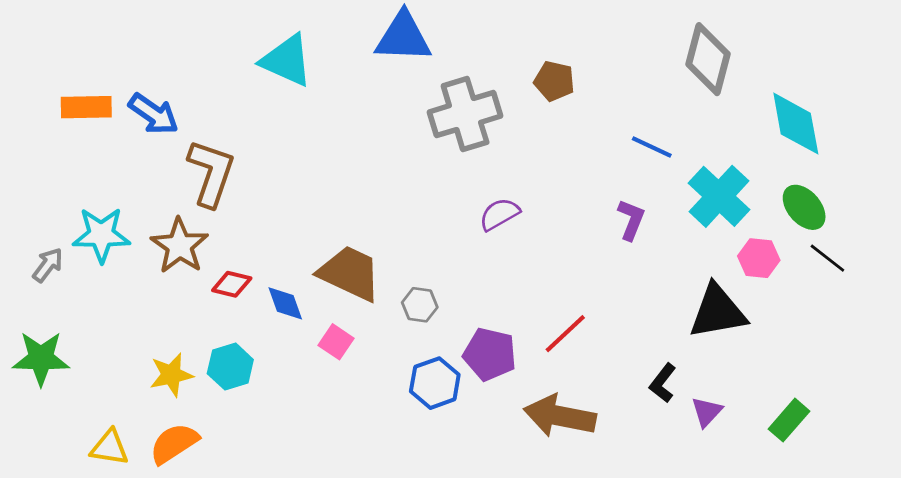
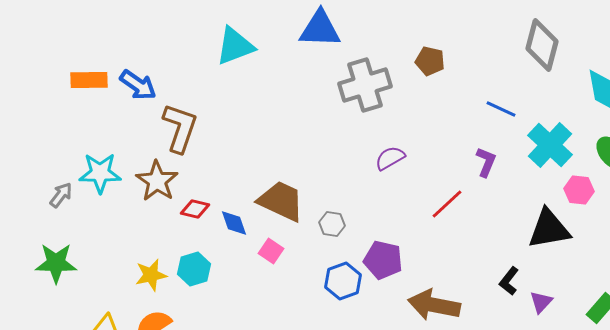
cyan triangle: (287, 60) -> (235, 46), turned -45
red line: (565, 334) -> (447, 204), moved

